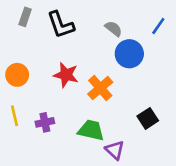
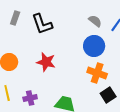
gray semicircle: (113, 29) -> (95, 21), moved
orange cross: (100, 88) -> (97, 73), moved, turned -30

